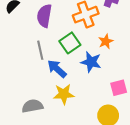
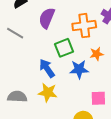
gray line: (40, 50) -> (15, 33), moved, turned -60
blue star: (91, 62) -> (79, 69), turned -30

